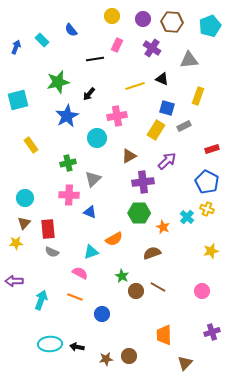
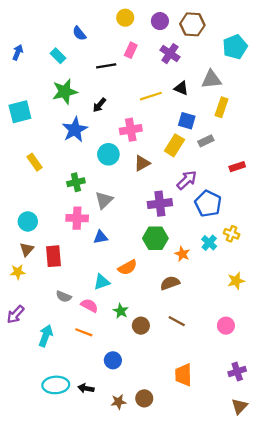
cyan pentagon: (210, 26) -> (235, 47), moved
cyan rectangle: (42, 40) -> (58, 56), moved
gray triangle: (189, 60) -> (211, 79), moved
brown triangle: (129, 156) -> (142, 163), moved
blue pentagon: (207, 182) -> (208, 204), moved
blue triangle: (90, 212) -> (101, 237), turned -32
gray semicircle: (52, 252) -> (64, 296), moved
green star: (122, 276) -> (121, 311), moved
purple arrow: (14, 281) -> (15, 314), turned -48
brown circle: (136, 291) -> (141, 326), moved
blue circle: (102, 314) -> (113, 360), moved
brown triangle: (185, 363) -> (239, 406), moved

